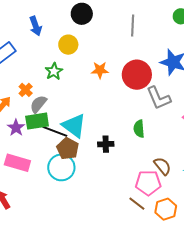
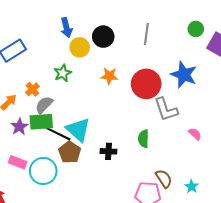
black circle: (82, 14) -> (103, 37), moved
blue arrow: (36, 26) -> (66, 28), moved
pink rectangle: (17, 163) -> (18, 162), size x0.7
cyan circle: (61, 167) -> (43, 171), moved

